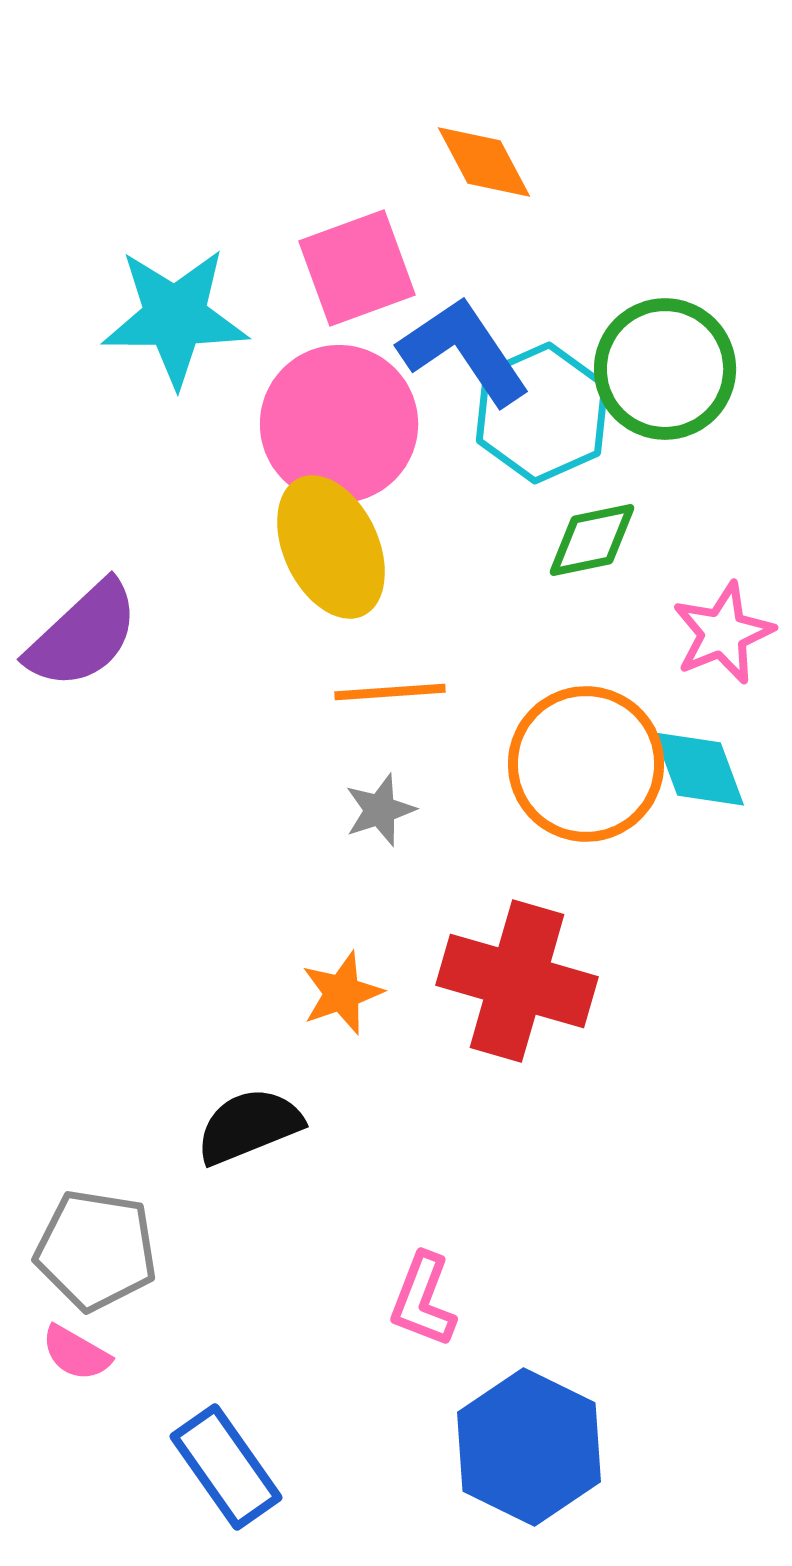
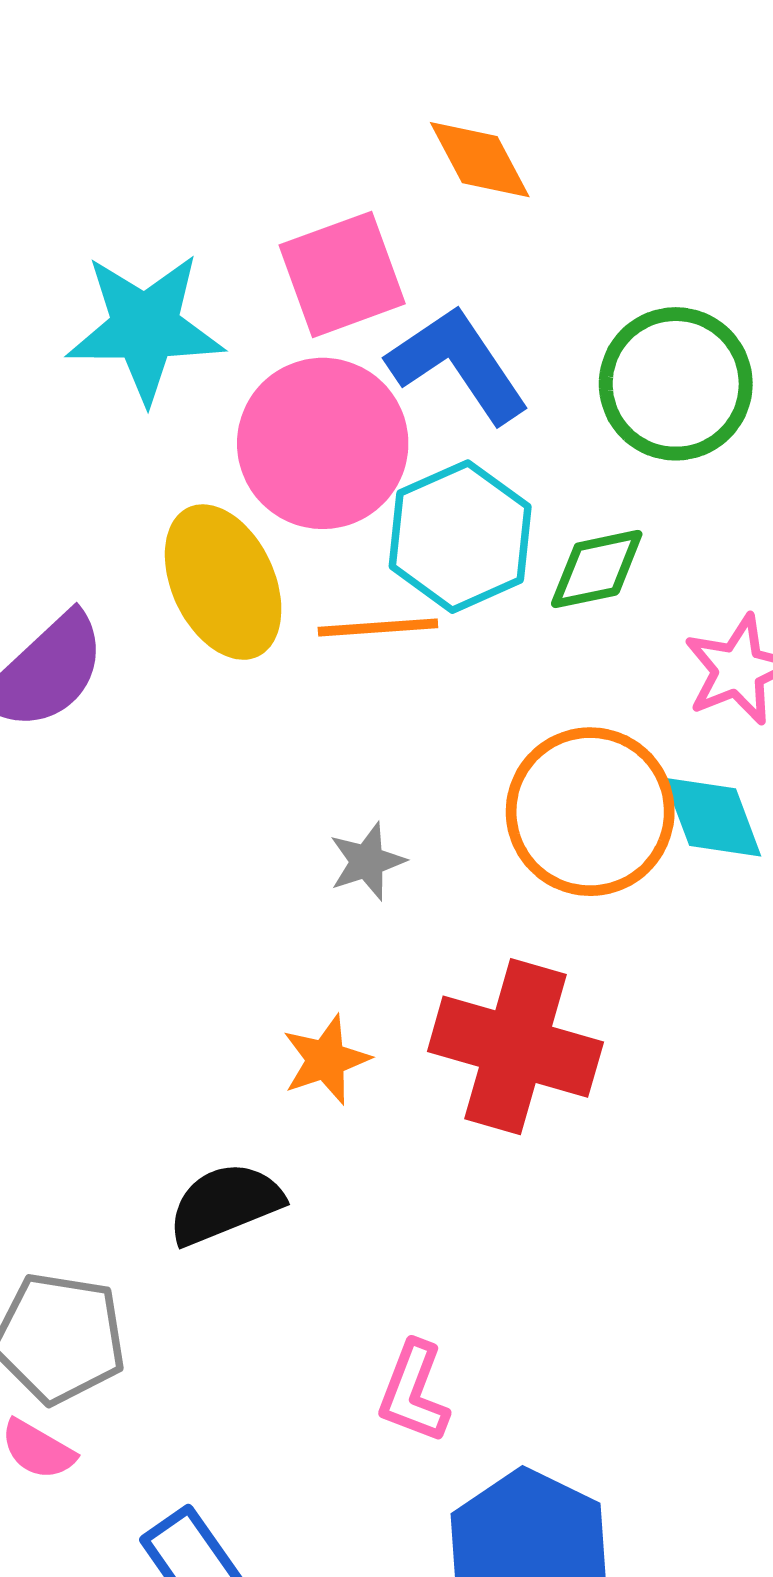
cyan hexagon: (542, 413) -> (460, 537), moved
yellow ellipse: (331, 547) -> (223, 582), moved
orange line: (390, 692) -> (378, 628), moved

